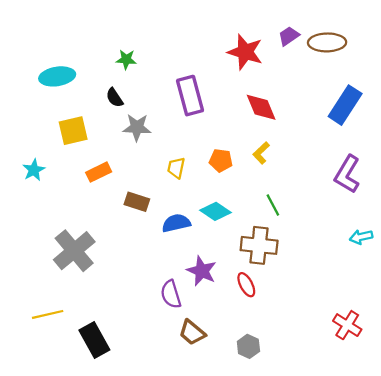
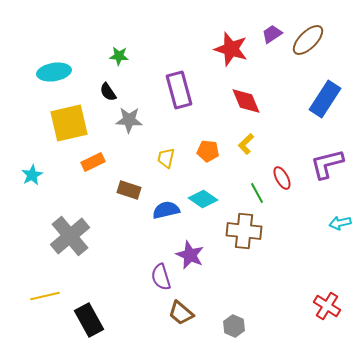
brown ellipse: (327, 42) -> (308, 40), turned -44
yellow square: (73, 131) -> (69, 123), size x1.4
cyan star: (34, 170) -> (32, 175), moved
purple L-shape: (347, 174) -> (327, 164), turned 45
red ellipse: (246, 285) -> (282, 178), moved

